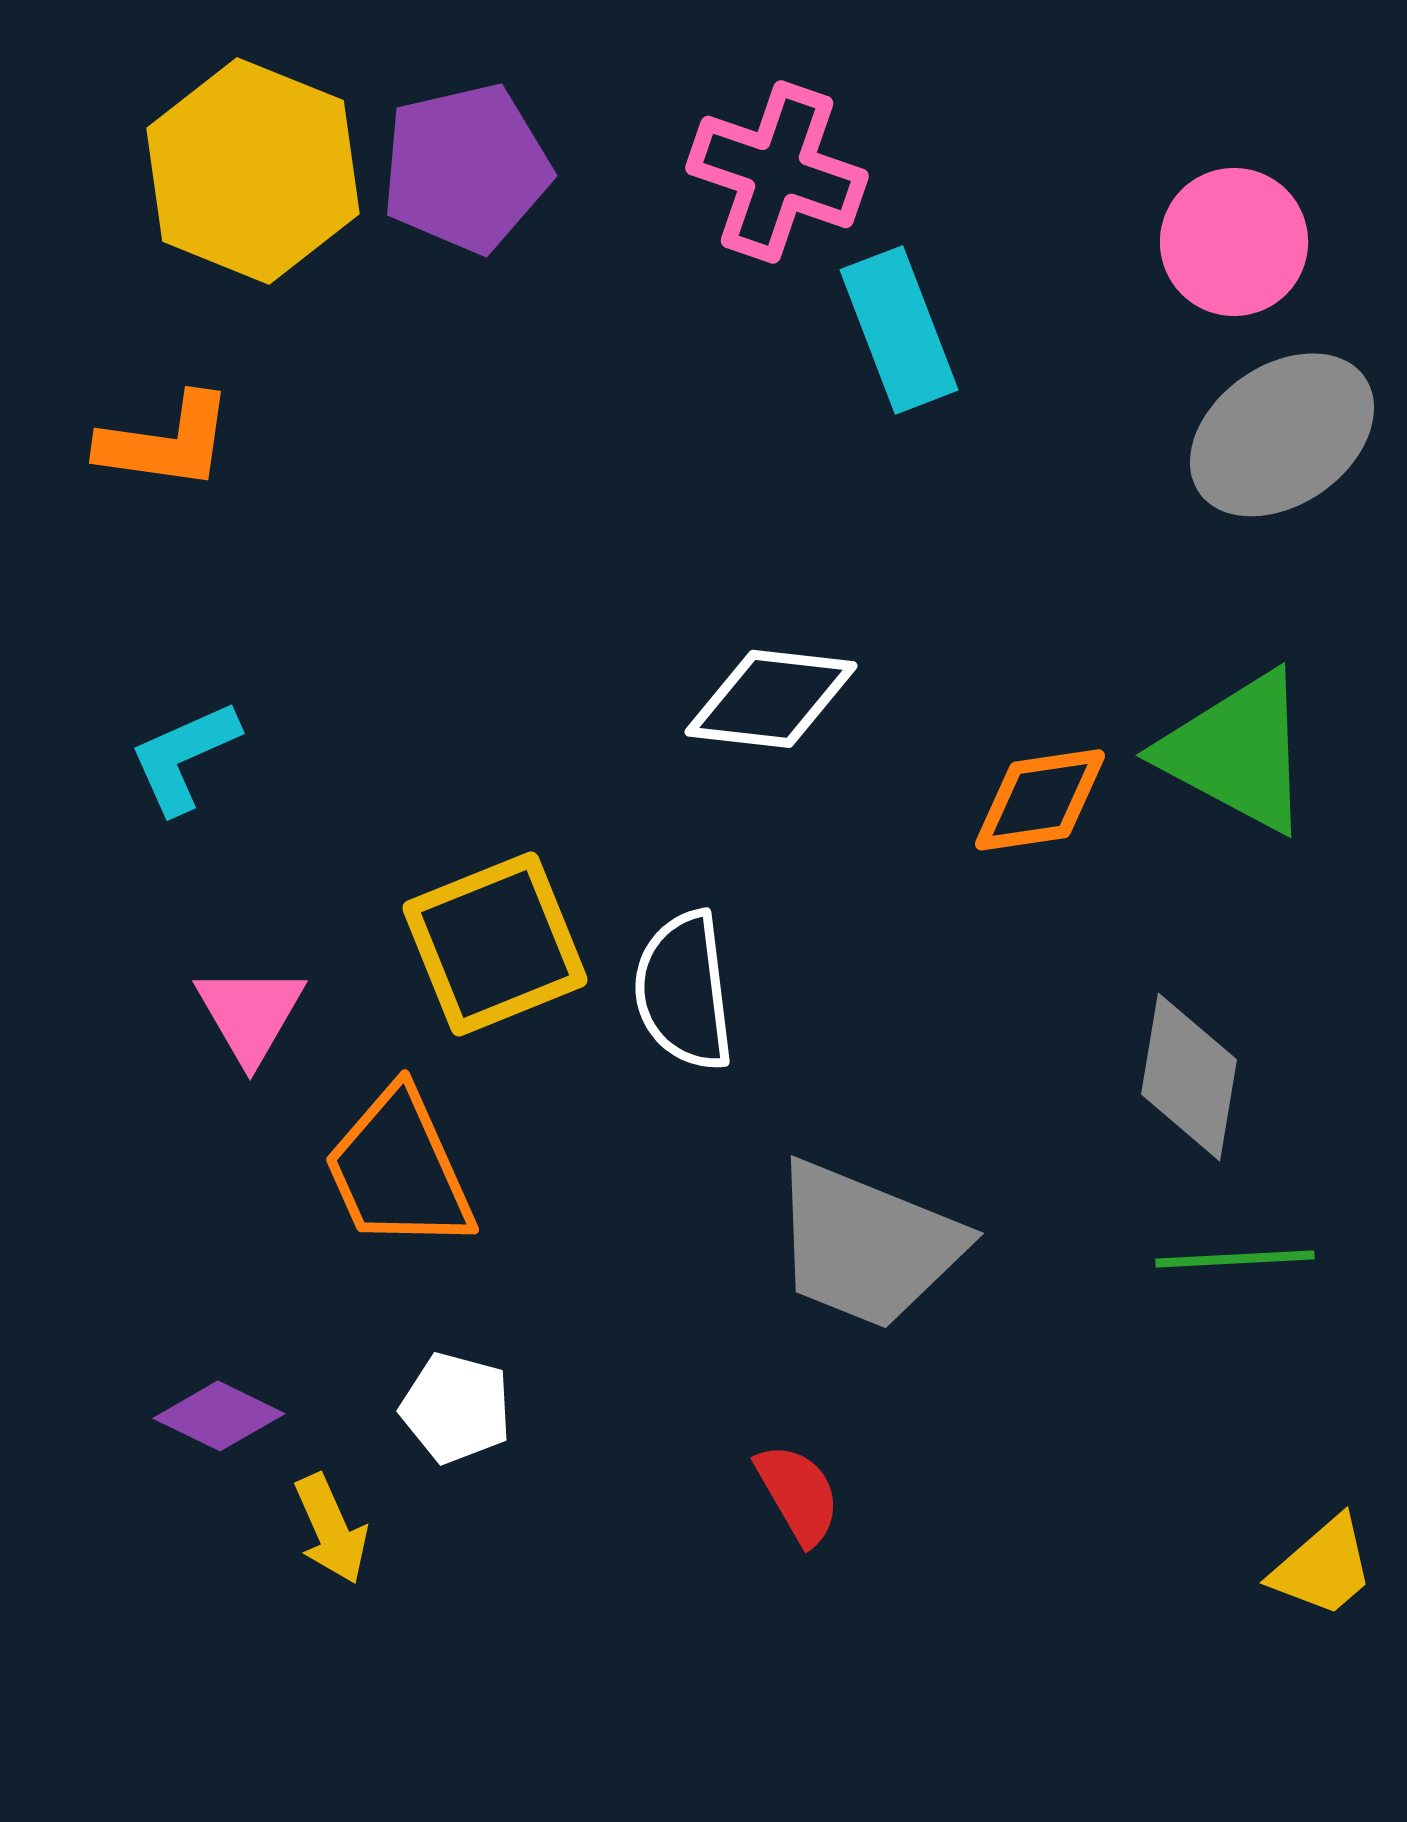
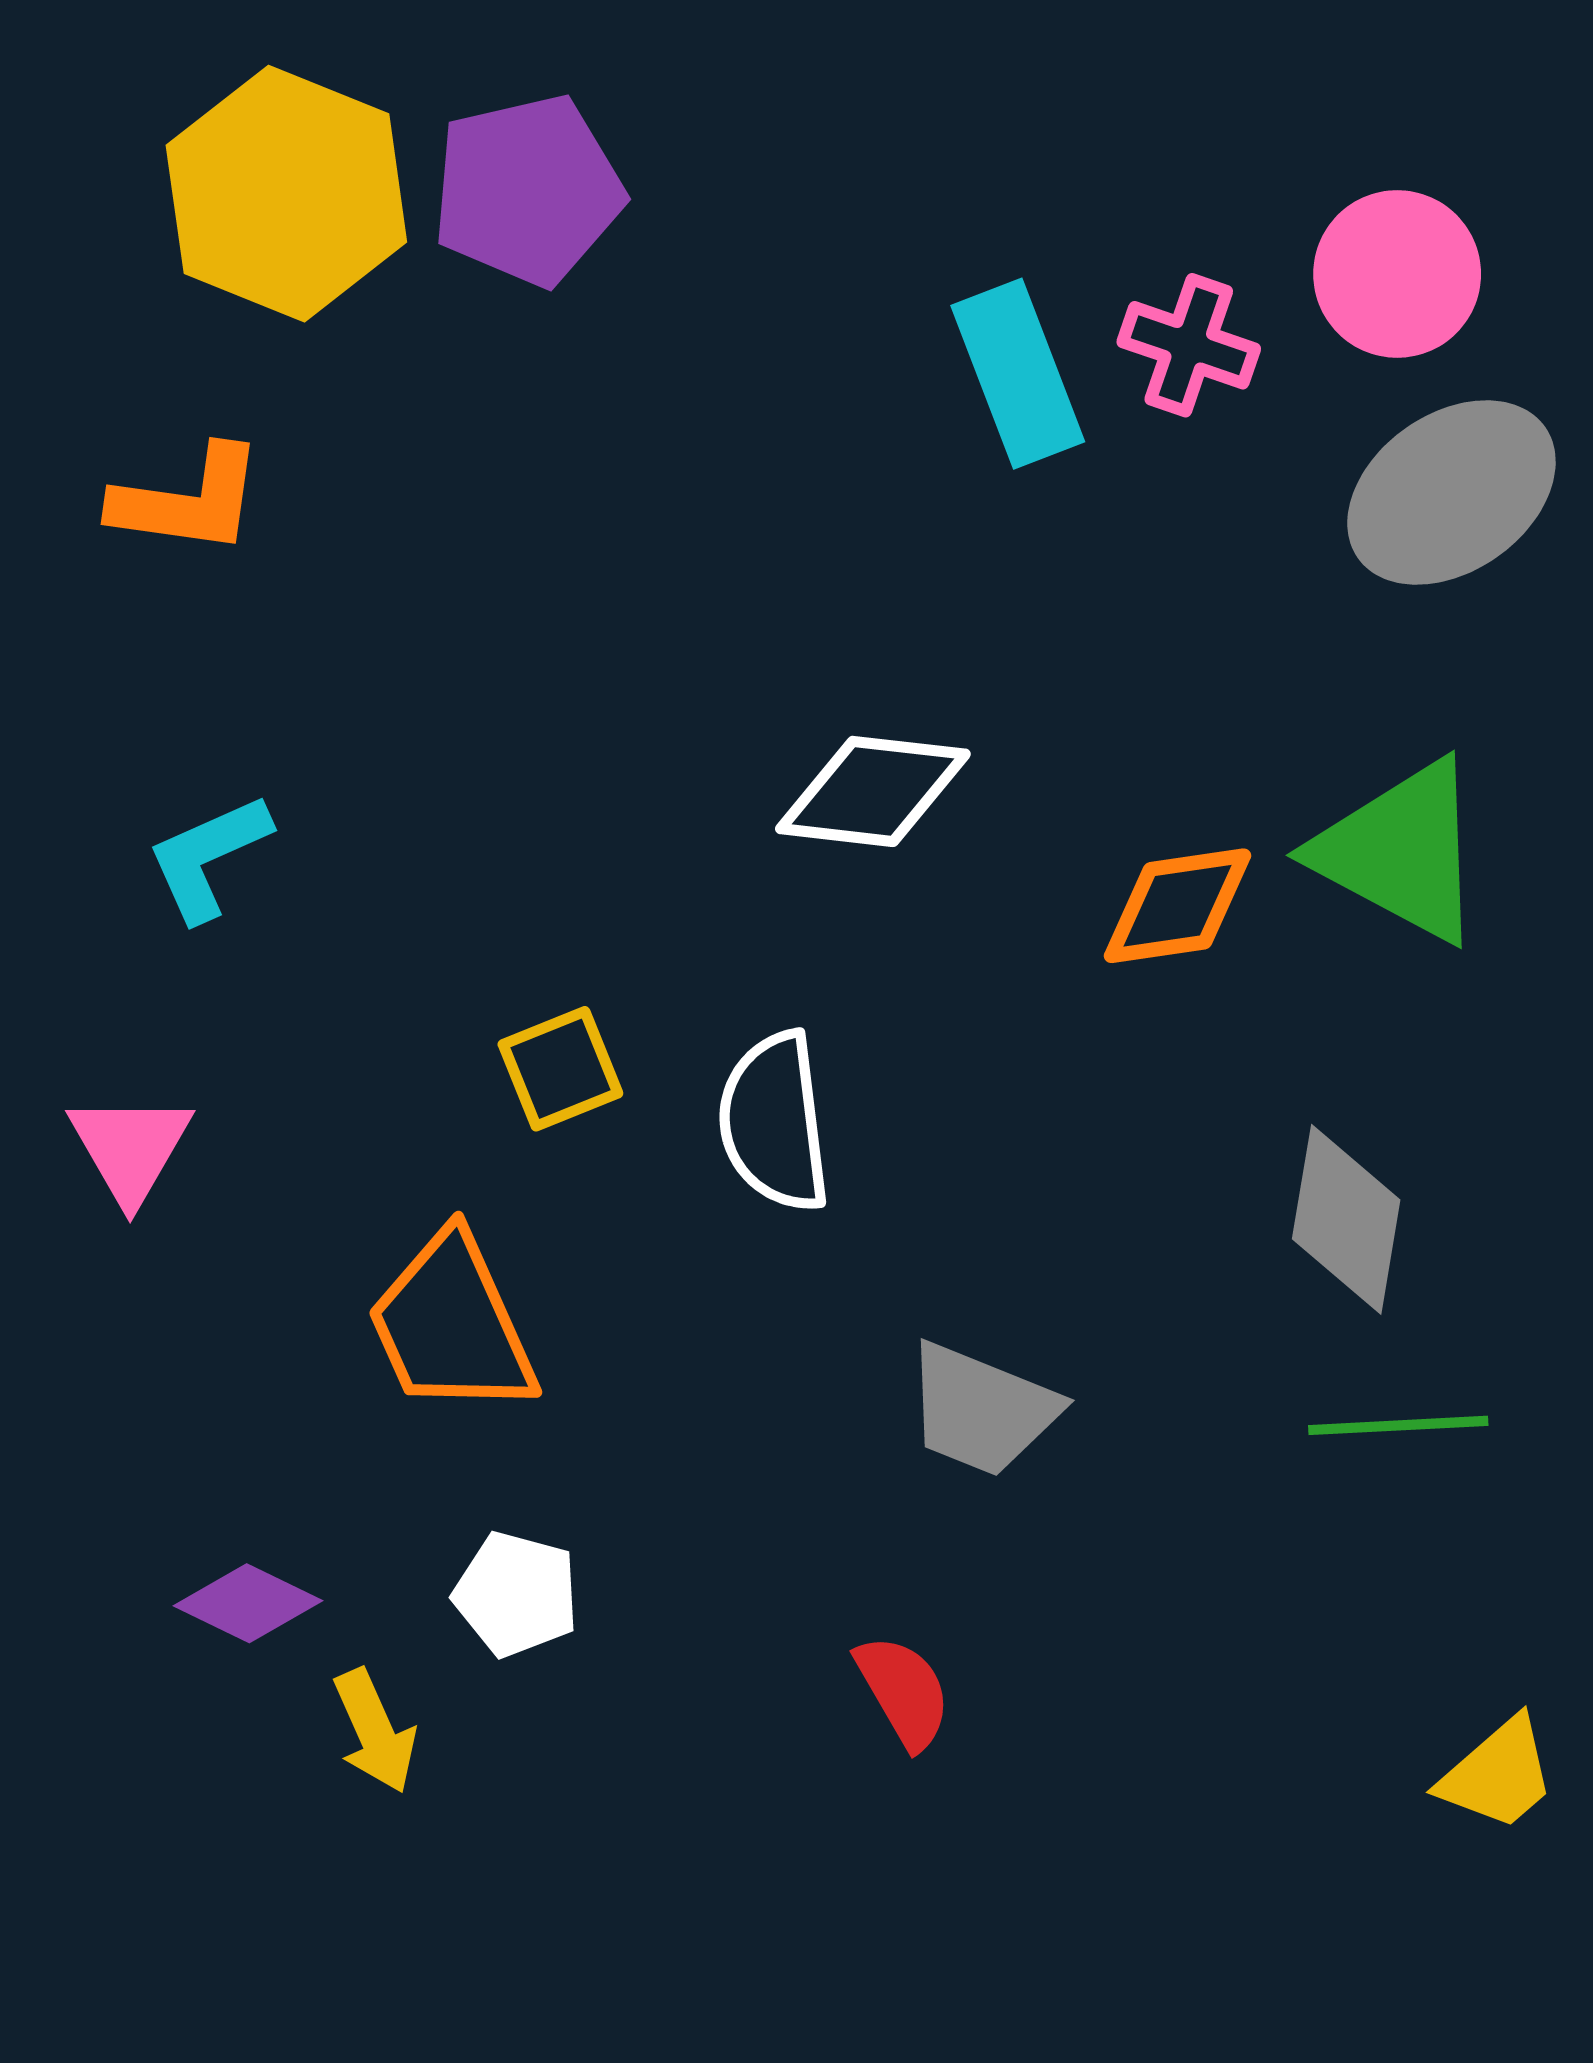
pink cross: (777, 172) -> (1189, 345), moved, size x0.7
yellow square: (495, 944) -> (560, 1069), size x0.6
pink triangle: (250, 1014) -> (130, 1148), moved
gray trapezoid: (867, 1245) -> (982, 1410), size x0.7

